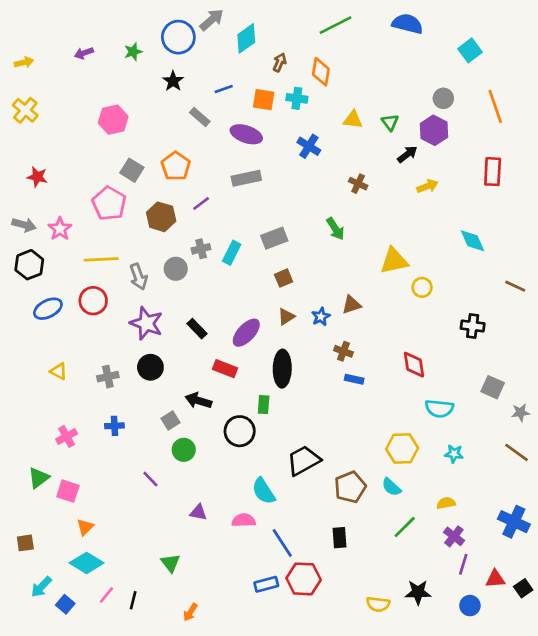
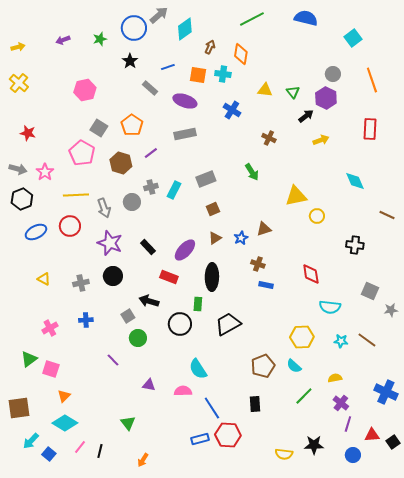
brown line: (517, 452) -> (367, 340), moved
black trapezoid: (304, 460) -> (228, 324), moved
brown square: (25, 543) -> (19, 408), size x1.6

